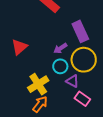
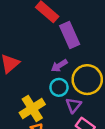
purple rectangle: (80, 31) -> (70, 35), moved
purple triangle: (72, 81) -> (73, 105), turned 40

